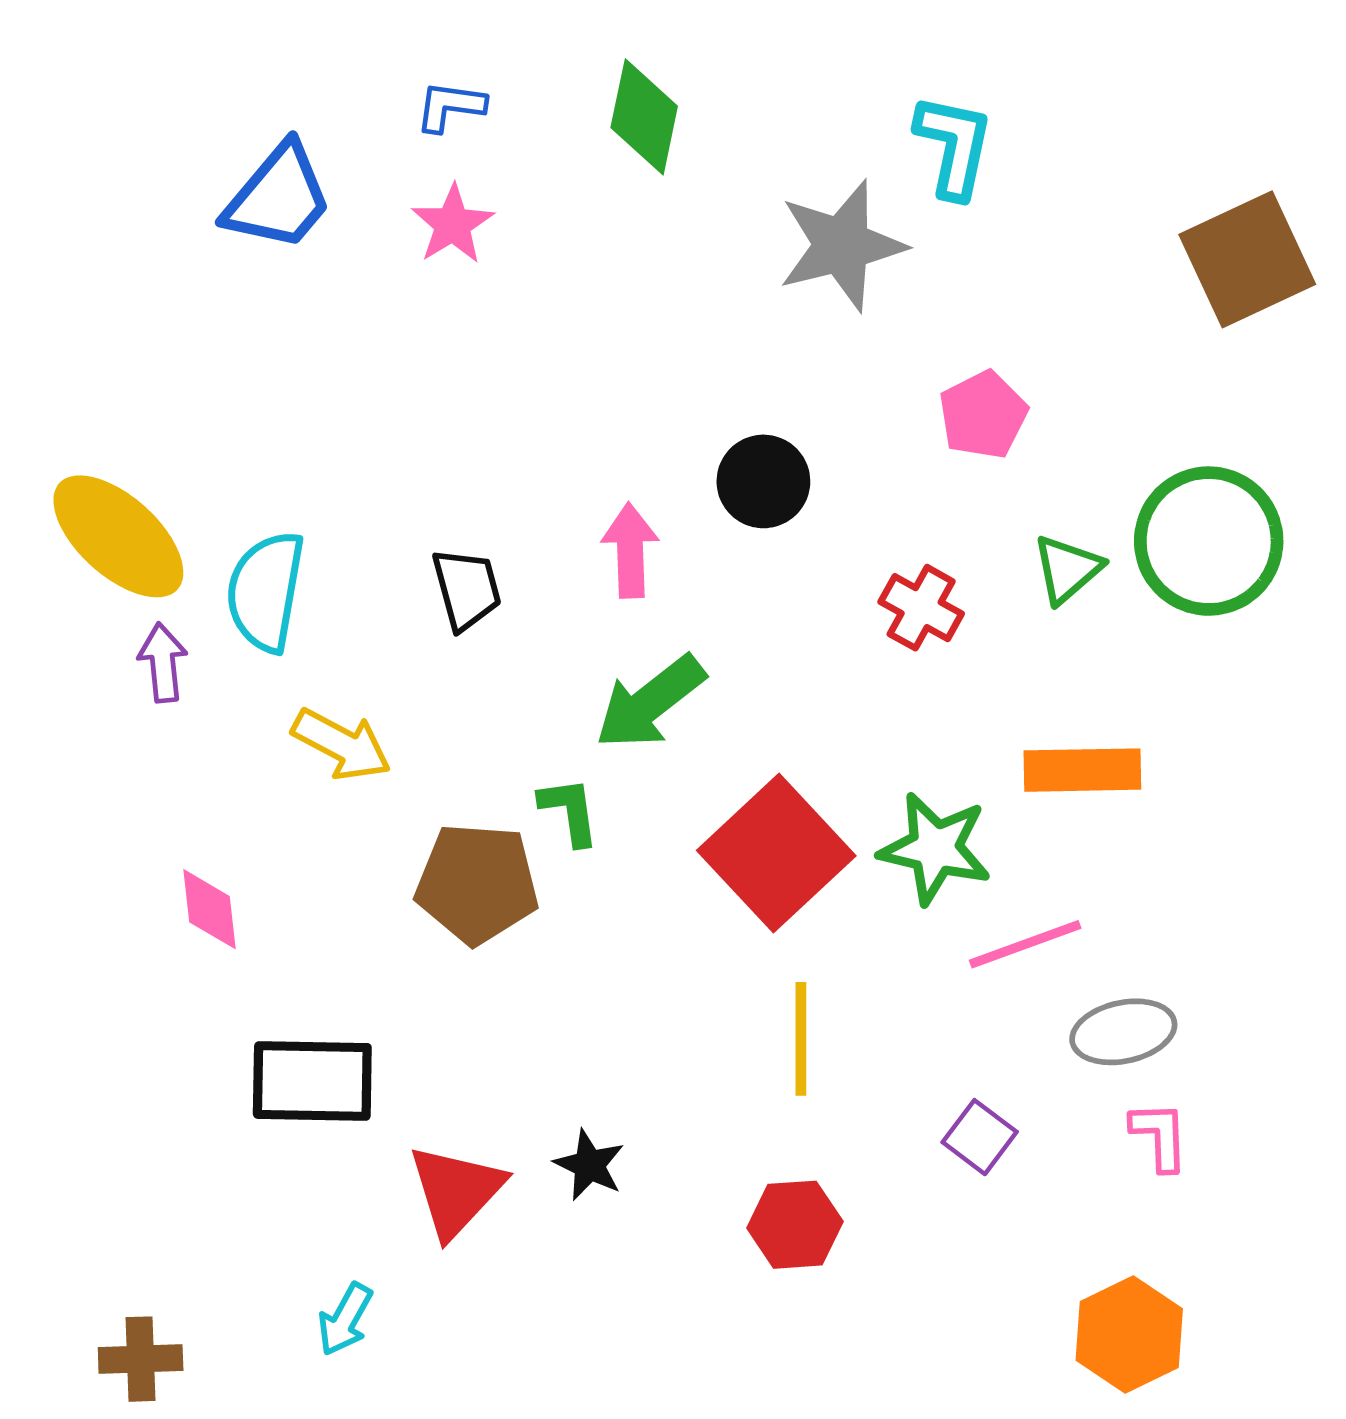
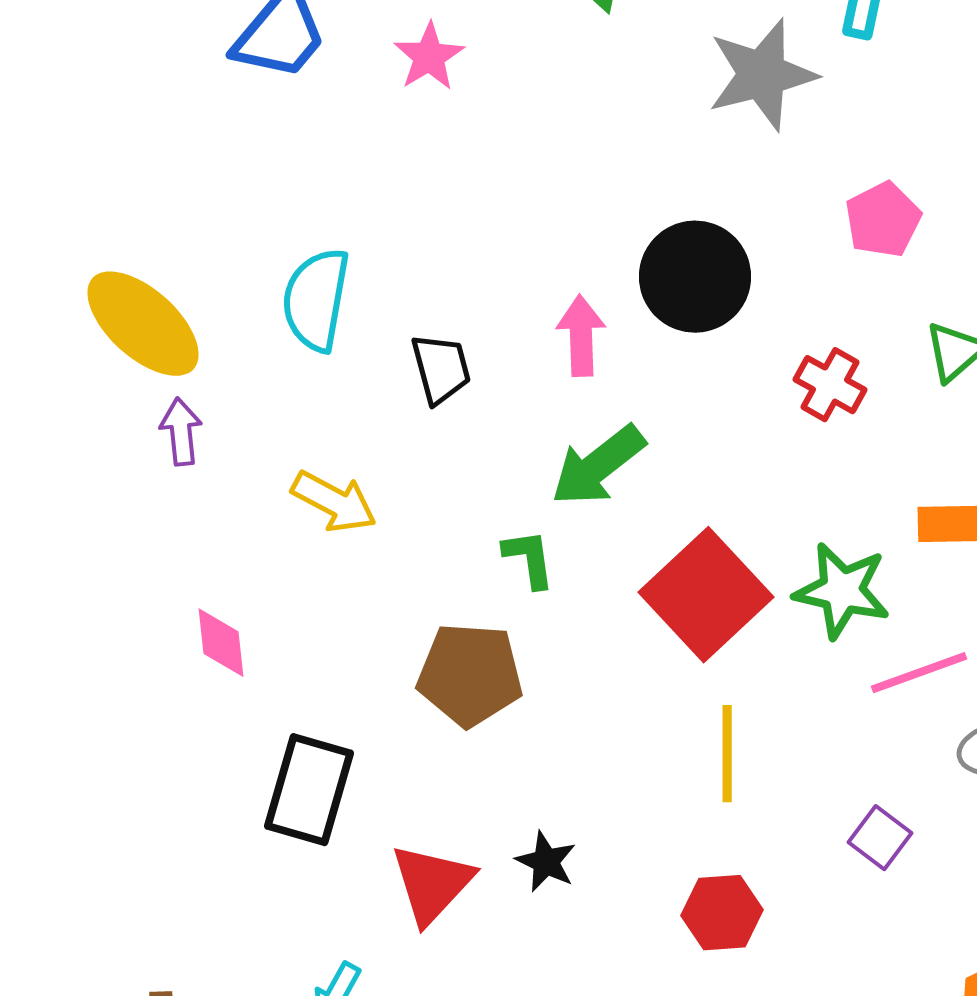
black circle: (763, 481) -> (695, 277), size x1.4
cyan semicircle: (266, 591) -> (316, 300), moved
brown pentagon: (477, 883) -> (470, 675), moved
black rectangle: (312, 1081) -> (309, 790), turned -75

